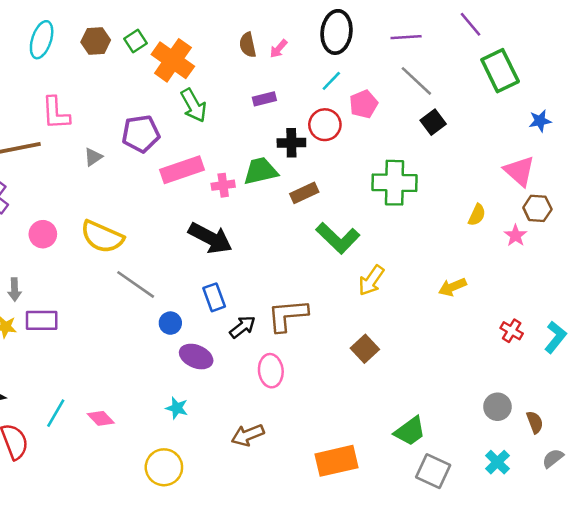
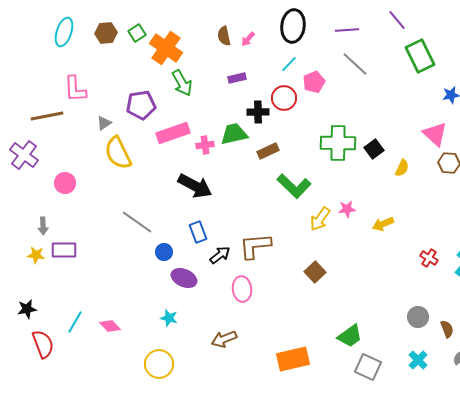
black square: (433, 122) -> (374, 149), moved
pink star: (516, 235) -> (347, 209), moved, turned 30
yellow semicircle: (102, 237) -> (118, 153), moved, turned 40

